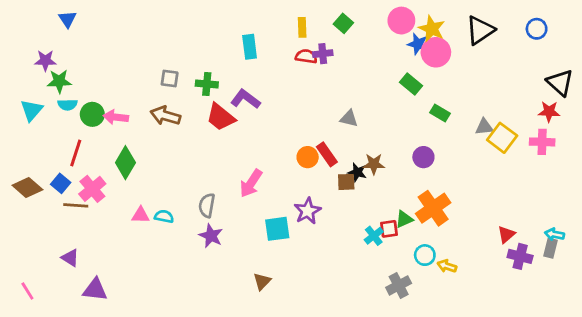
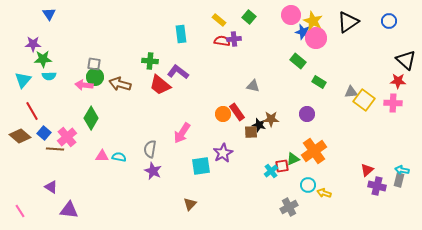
yellow rectangle: (302, 27) -> (219, 20), turned -48
gray square: (170, 78) -> (94, 64), moved
green circle: (92, 114) -> (95, 77), moved
red line: (76, 153) -> (32, 111), moved, turned -48

